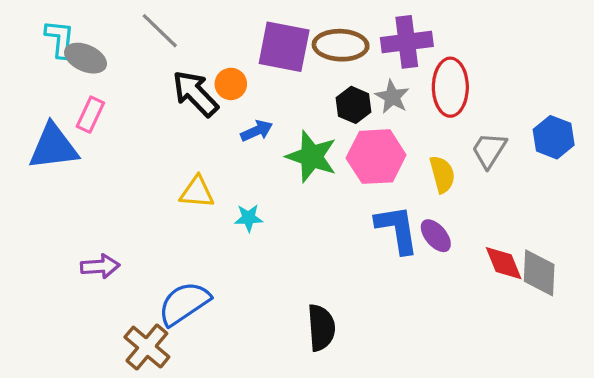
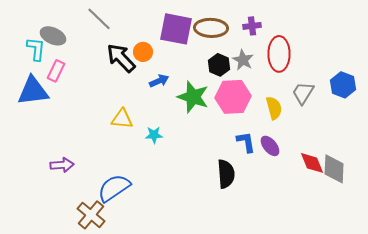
cyan L-shape: (60, 39) -> (36, 49), moved
purple cross: (407, 42) -> (252, 26), size x0.6
blue L-shape: (397, 229) -> (246, 142), size x0.7
black semicircle: (321, 328) -> (226, 174), moved

